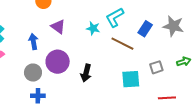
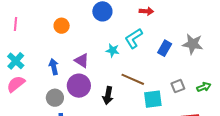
purple triangle: (58, 27) -> (82, 61), moved
brown line: (122, 44) -> (133, 79), moved
green arrow: (184, 62) -> (204, 87), moved

